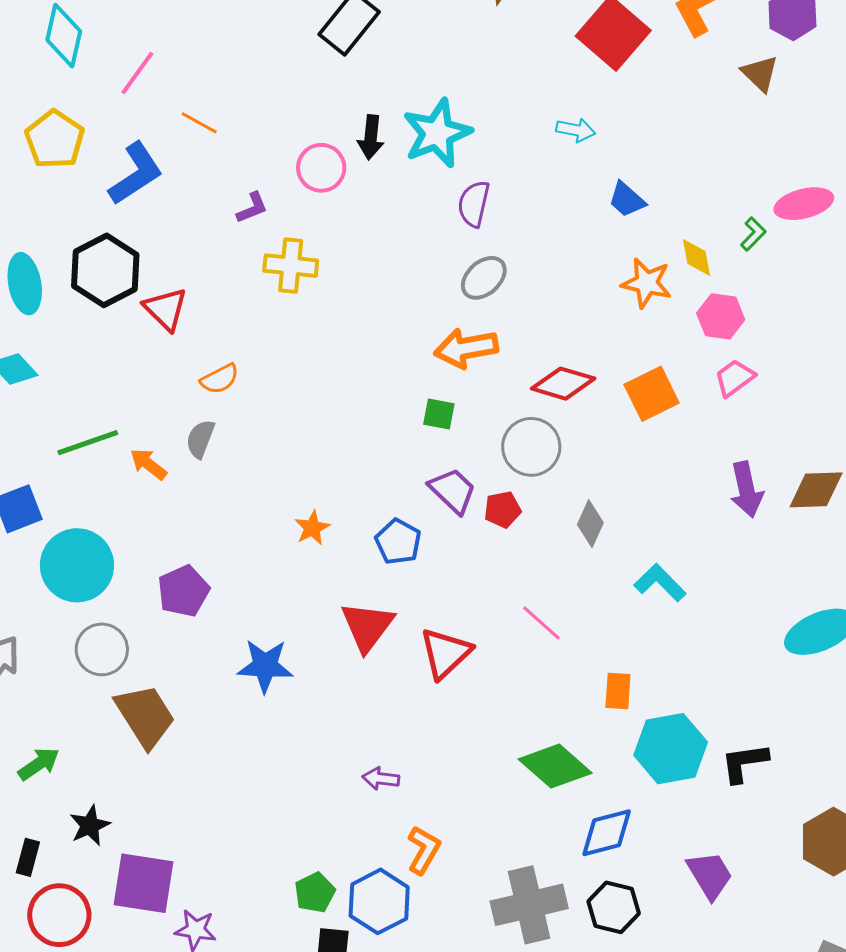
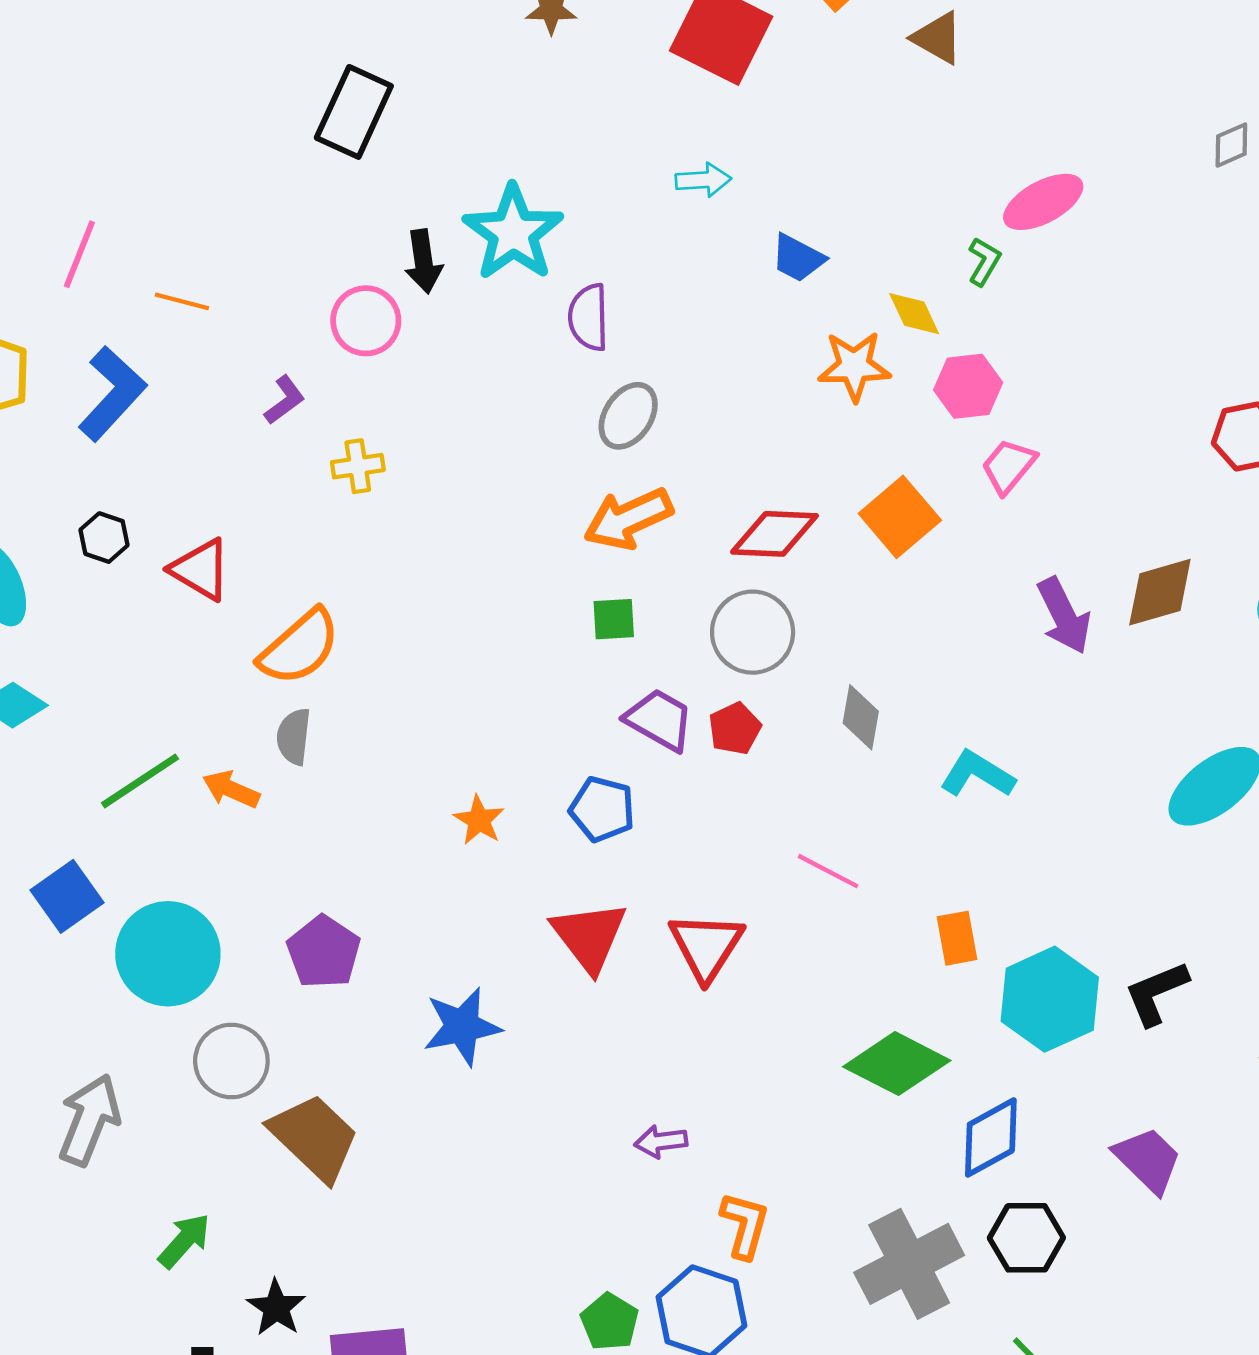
yellow cross: (291, 266) -> (358, 466), size x0.7
black hexagon: (105, 270) -> (104, 538), size x0.5
orange semicircle: (220, 379) -> (299, 647), size x1.6

